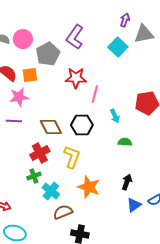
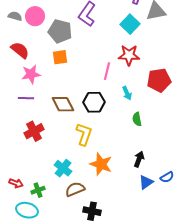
gray pentagon: (48, 54) -> (60, 31), turned -30
orange square: (30, 75) -> (60, 57), moved
red star: (76, 78) -> (129, 55), moved
green semicircle: (125, 142) -> (137, 119), turned -104
red cross: (40, 153) -> (34, 131), moved
green cross: (34, 176) -> (38, 190), moved

